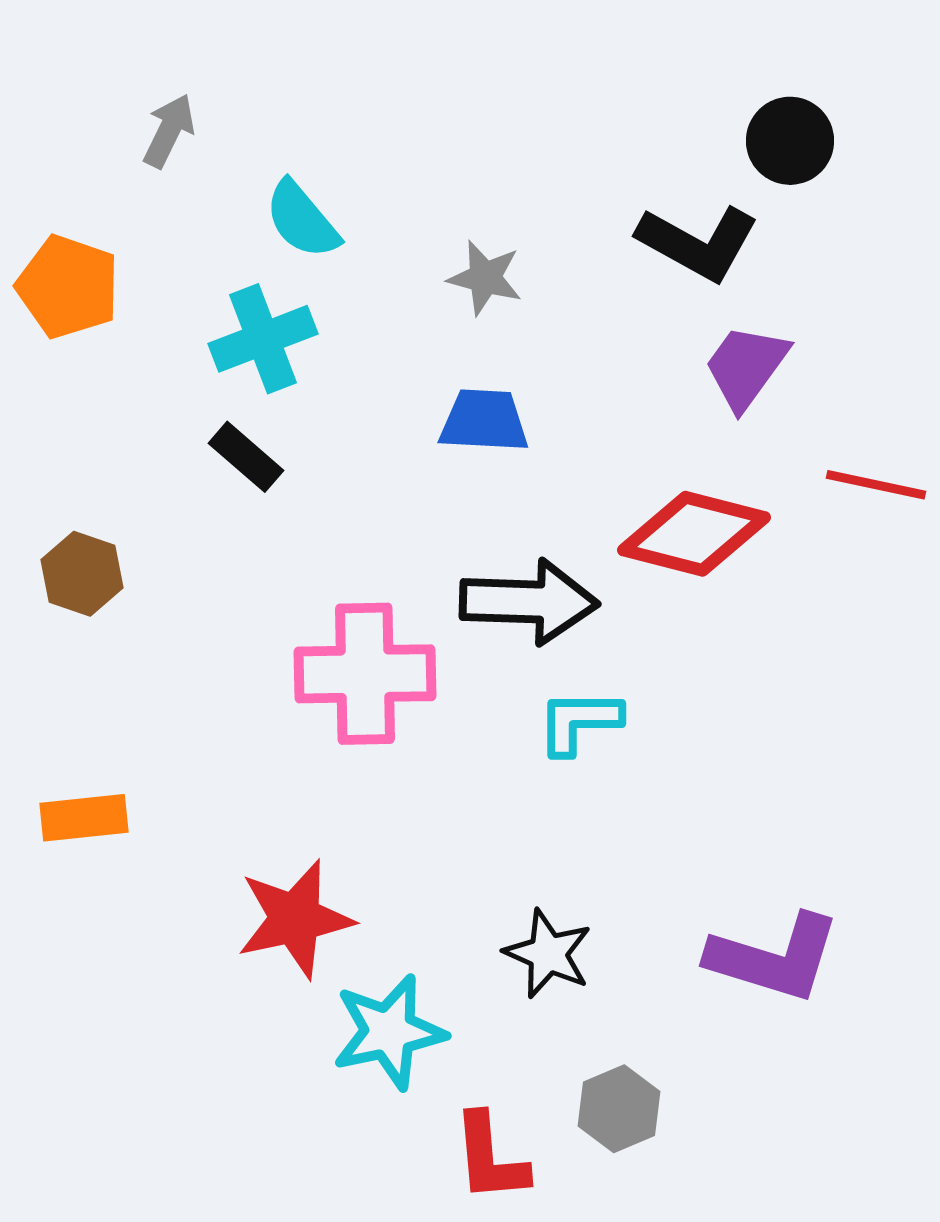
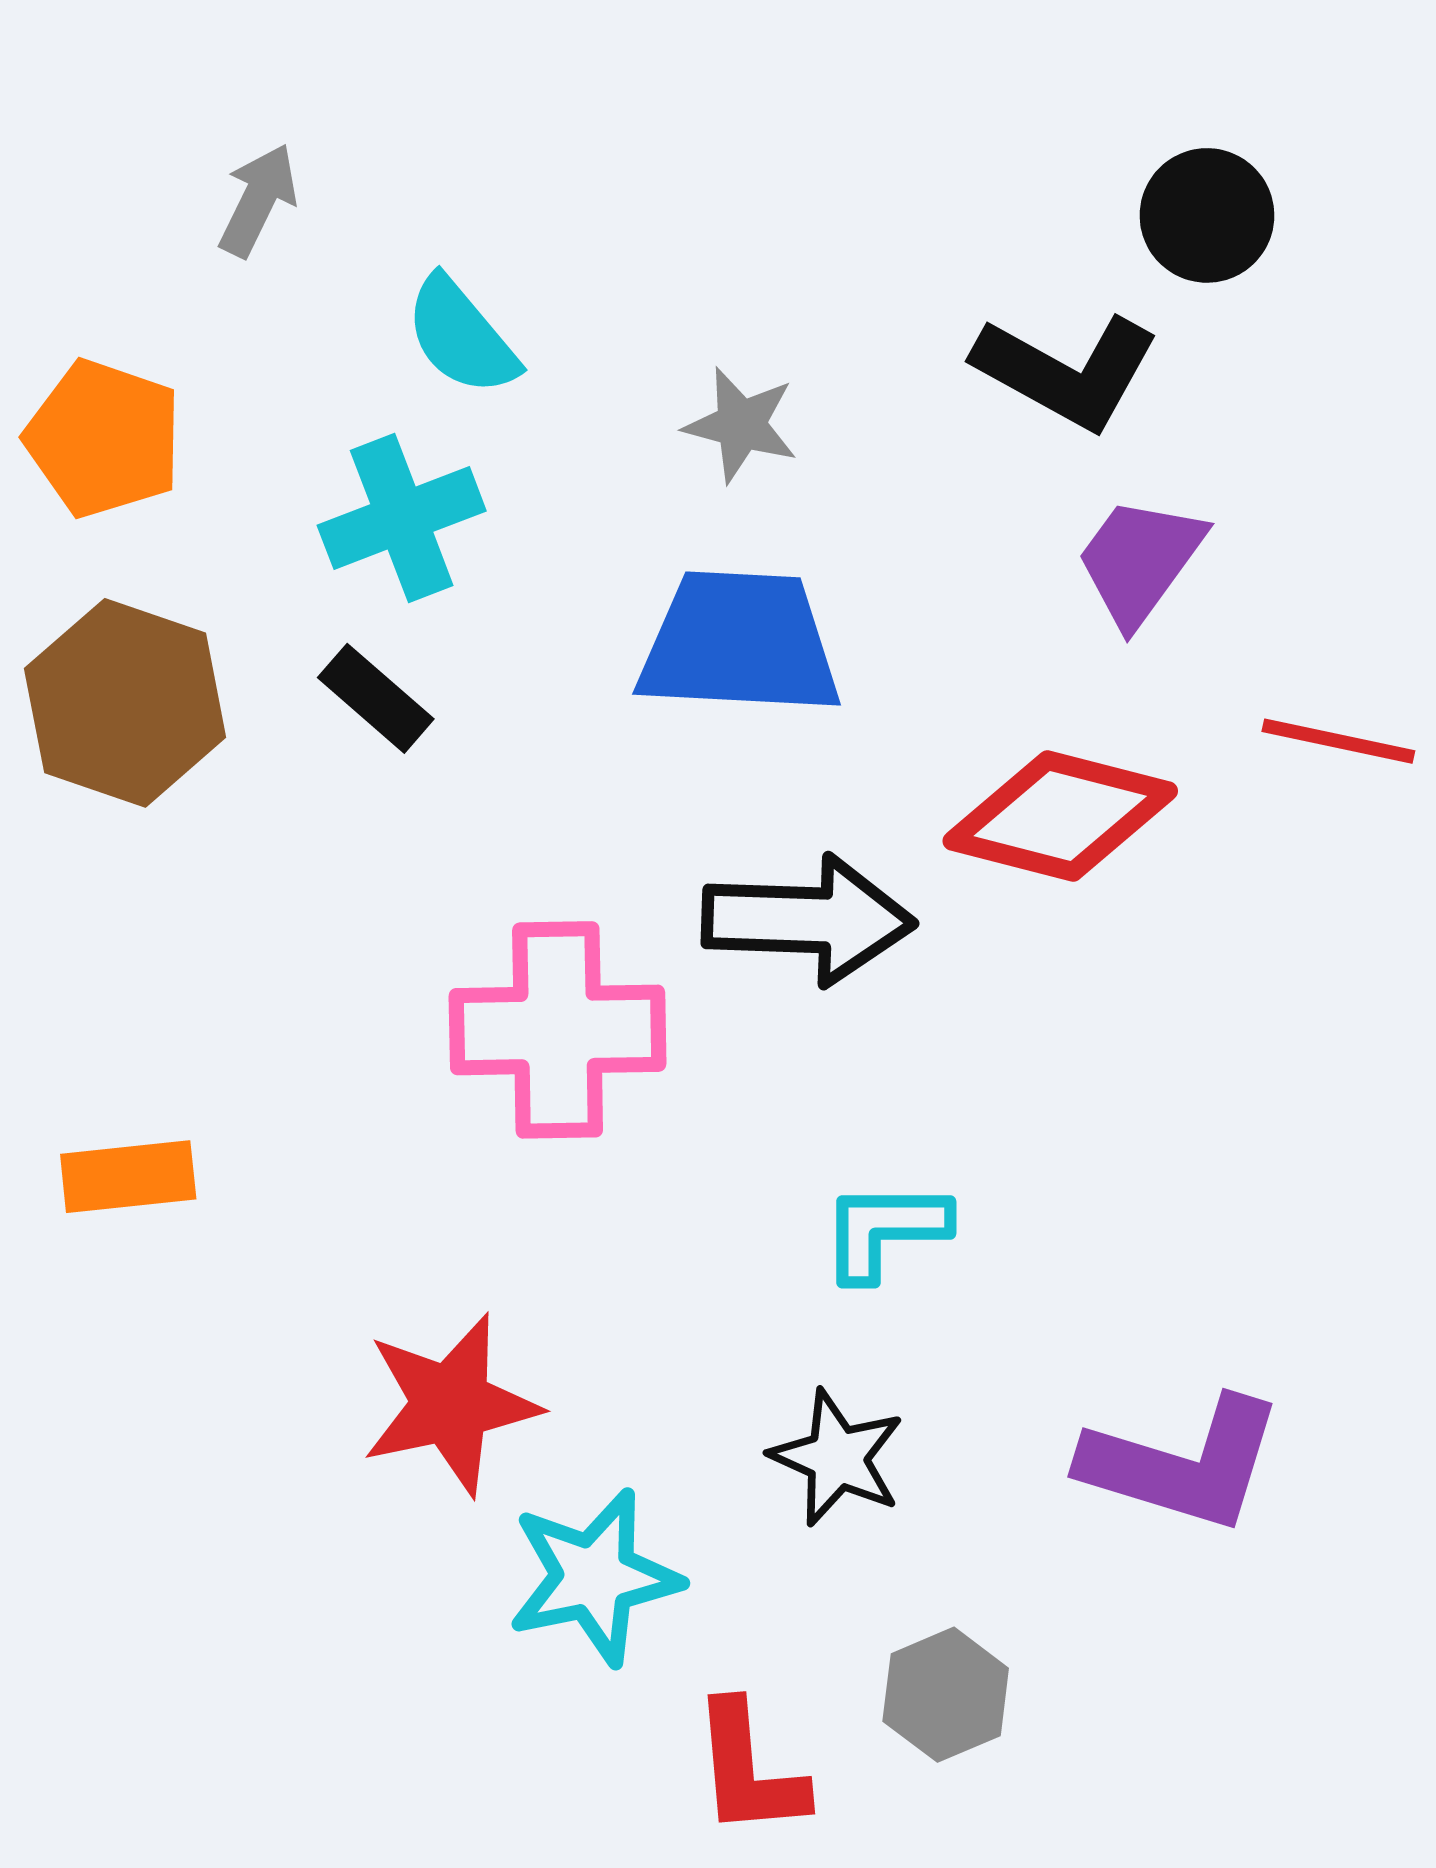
blue trapezoid: (484, 421) -> (739, 643), size x1.5
brown hexagon: (82, 574) -> (125, 703), moved, size x1.6
cyan L-shape: (579, 722) -> (885, 1230), moved
orange rectangle: (84, 818) -> (128, 1177), moved

